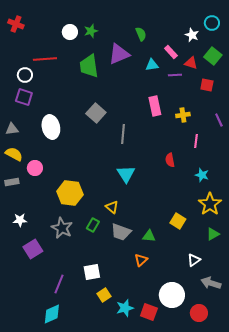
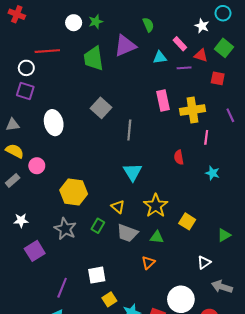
yellow cross: (183, 115) -> (192, 110), size x1.6
gray rectangle: (12, 182) -> (13, 180), turned -32
yellow star: (210, 204) -> (156, 206), moved

